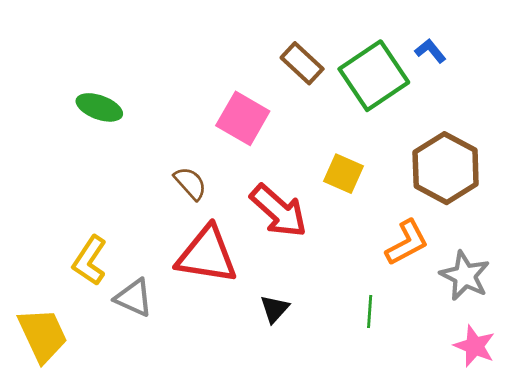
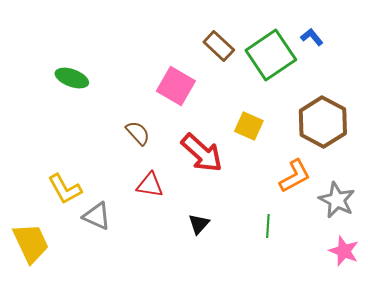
red triangle: (207, 255) -> (150, 185), size x0.6
yellow L-shape: (90, 261) -> (65, 189), turned -63

